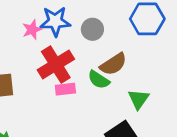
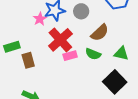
green semicircle: (99, 80) -> (93, 54), moved
green triangle: (139, 99) -> (121, 53), turned -42

